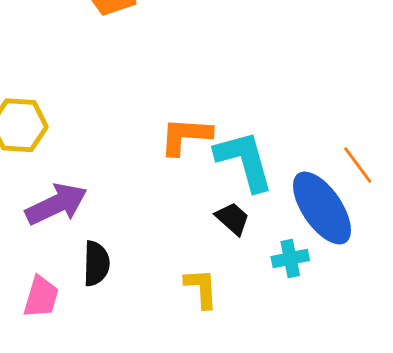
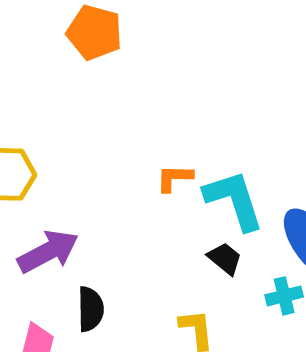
orange L-shape: (186, 136) -> (174, 178), size x0.7

